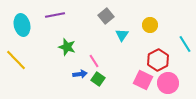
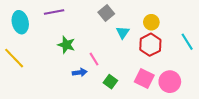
red hexagon: (158, 60) -> (150, 45), moved
green square: (98, 79) -> (110, 82), moved

